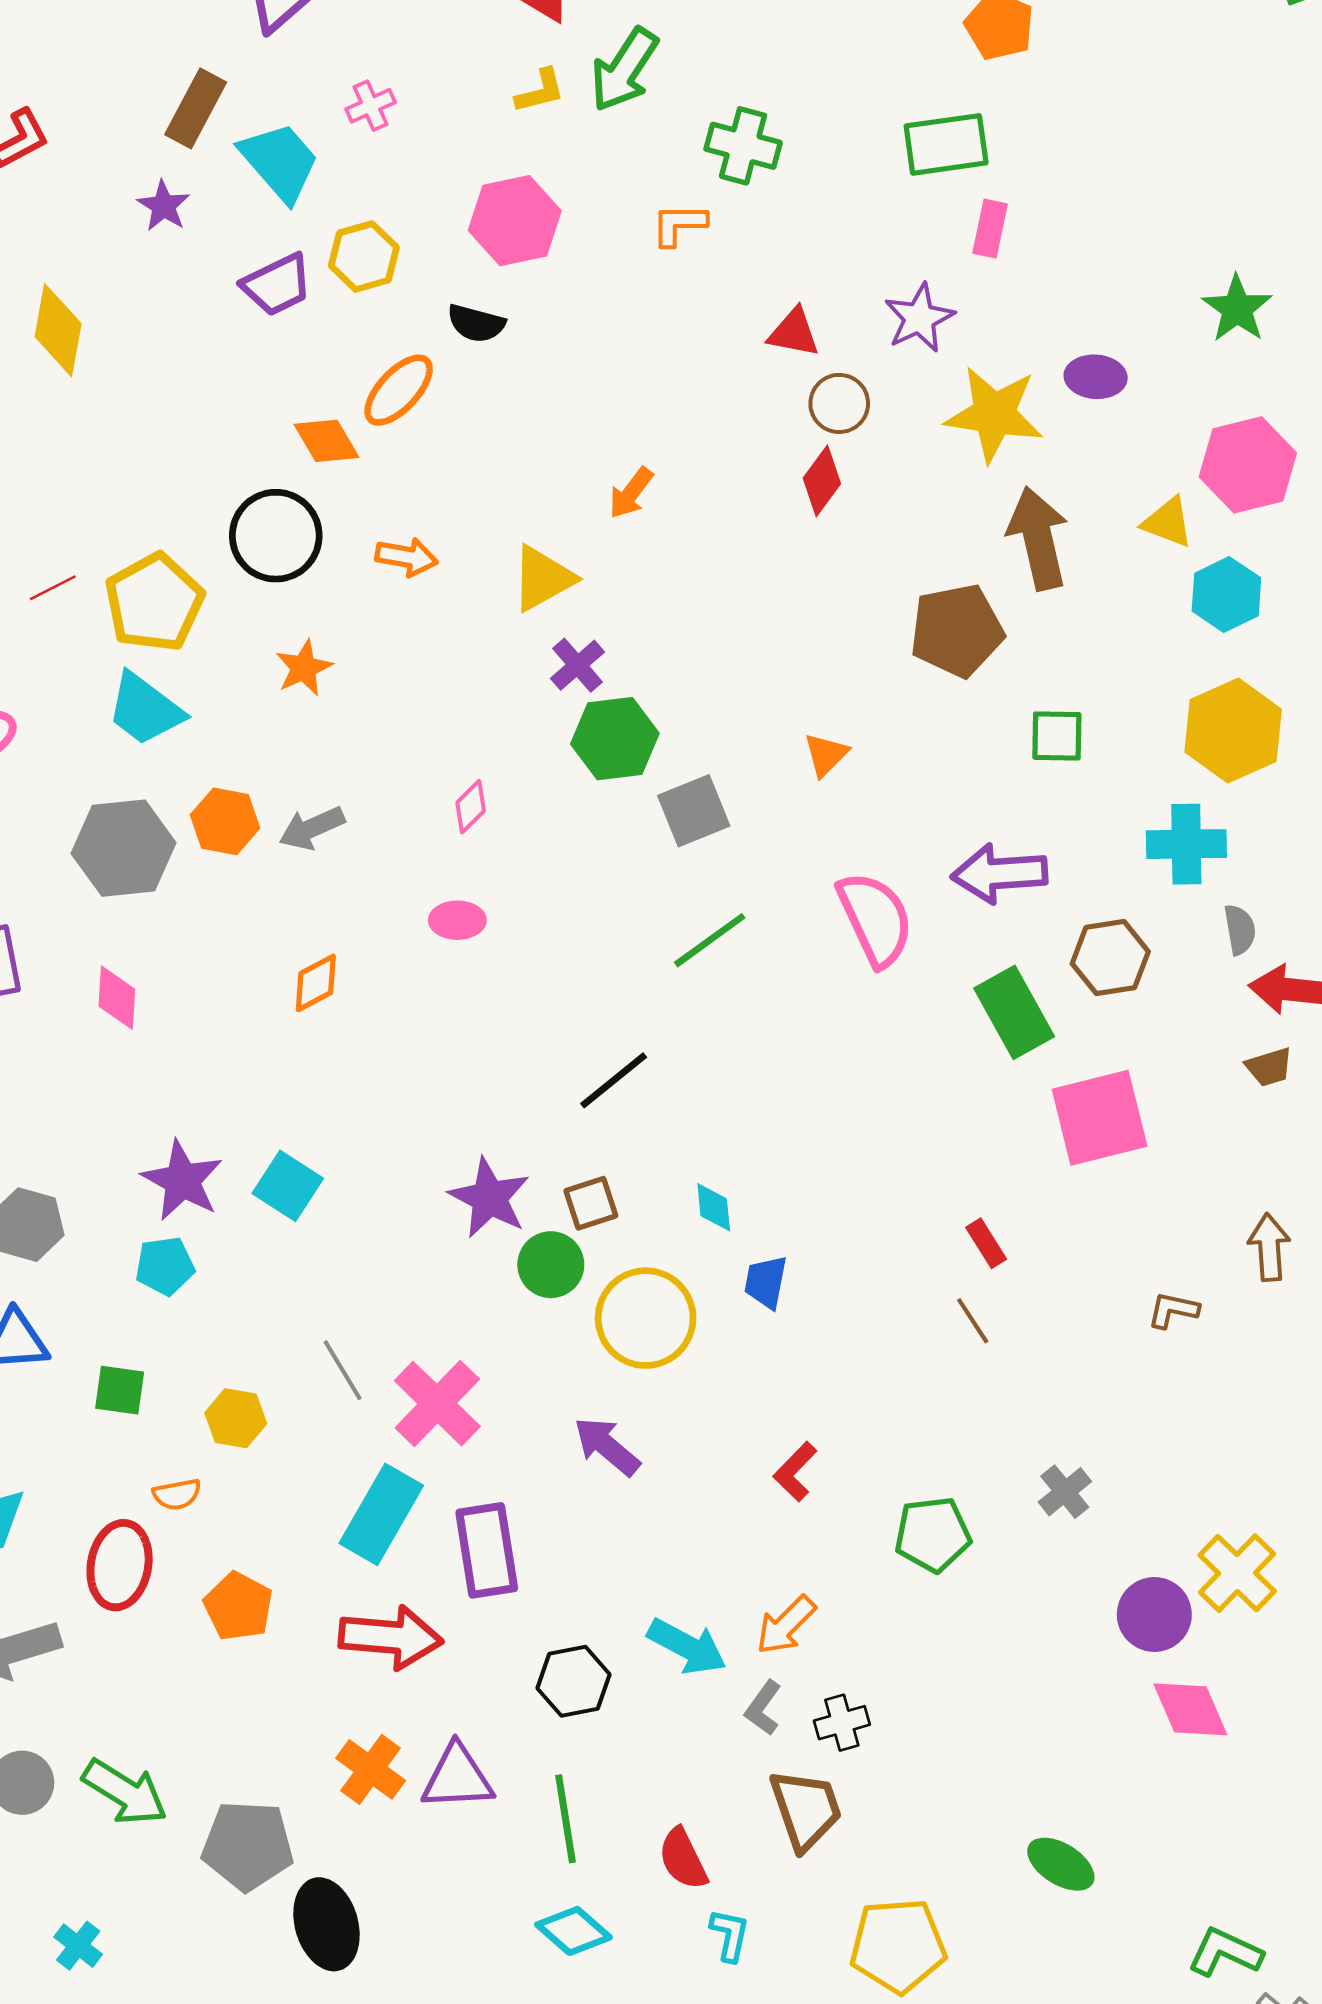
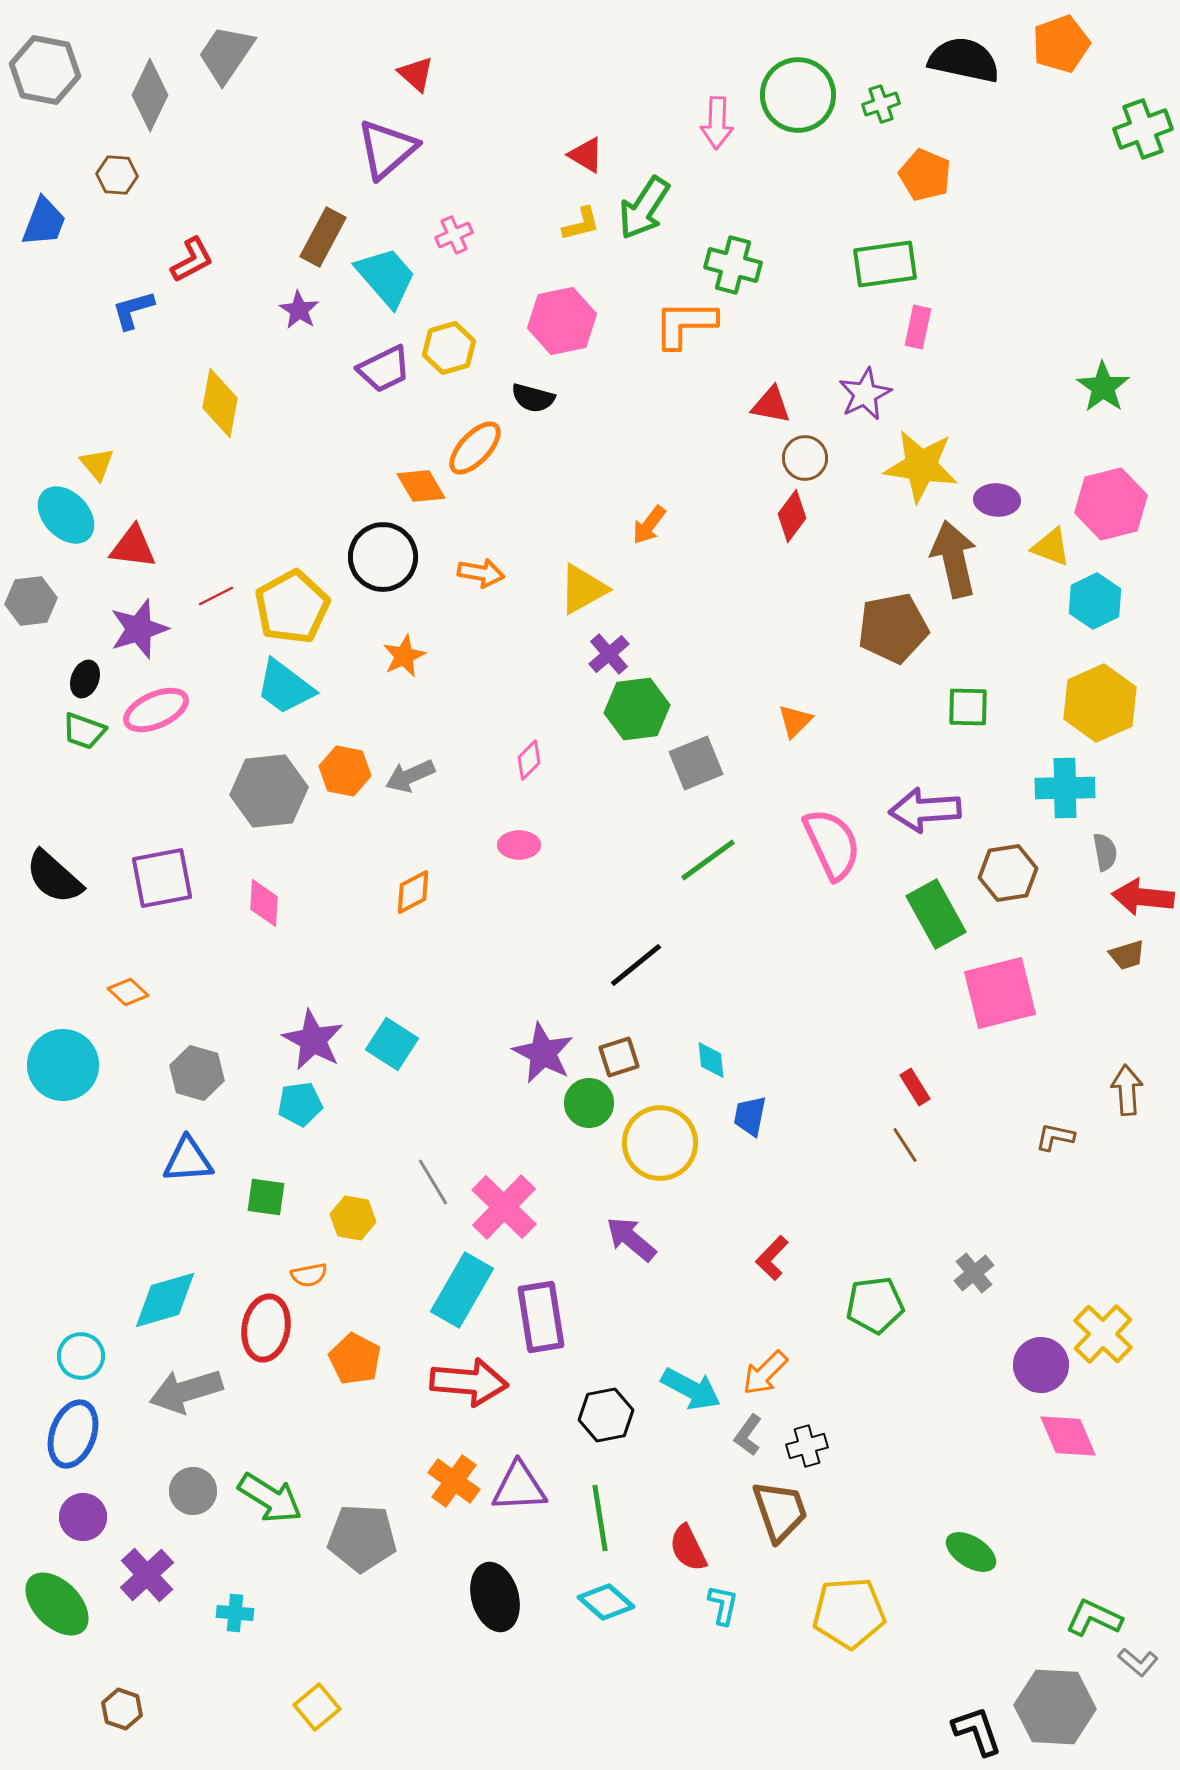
orange L-shape: (679, 225) -> (685, 324), size x1.5
purple ellipse: (1096, 377) -> (997, 500), moved
black ellipse: (326, 1924) -> (495, 1597), moved
cyan cross: (78, 1946) -> (235, 1613), turned -33

